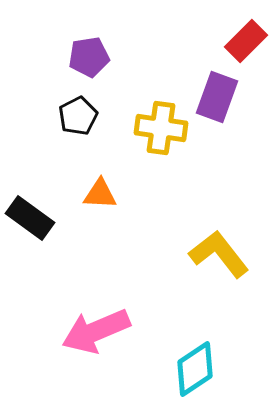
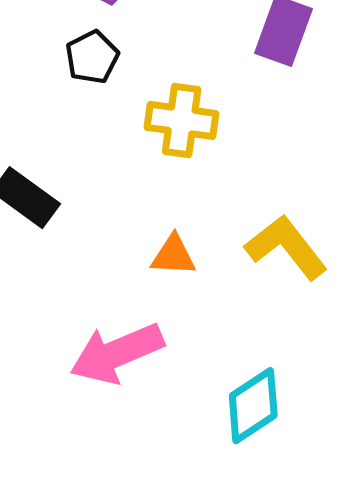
yellow cross: (161, 128) -> (182, 120), moved
orange triangle: (100, 194) -> (173, 255), moved

